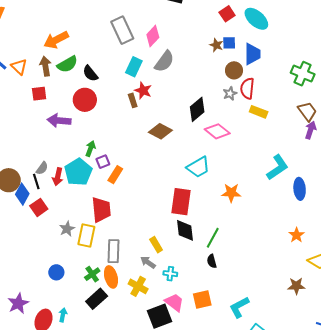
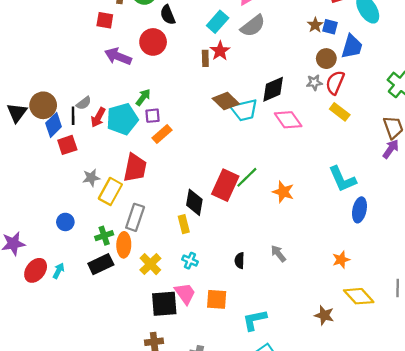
cyan trapezoid: (198, 167) -> (244, 110), moved
cyan L-shape: (277, 167) -> (342, 179), turned 84
black diamond: (185, 230) -> (194, 202), moved
green line: (213, 238) -> (247, 177), moved
gray arrow: (148, 262) -> (278, 254), moved

